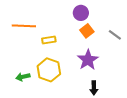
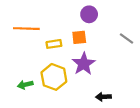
orange square: (87, 31) -> (79, 37), moved, turned 32
purple star: (88, 60) -> (84, 64), moved
black arrow: (94, 88) -> (103, 97), turned 88

